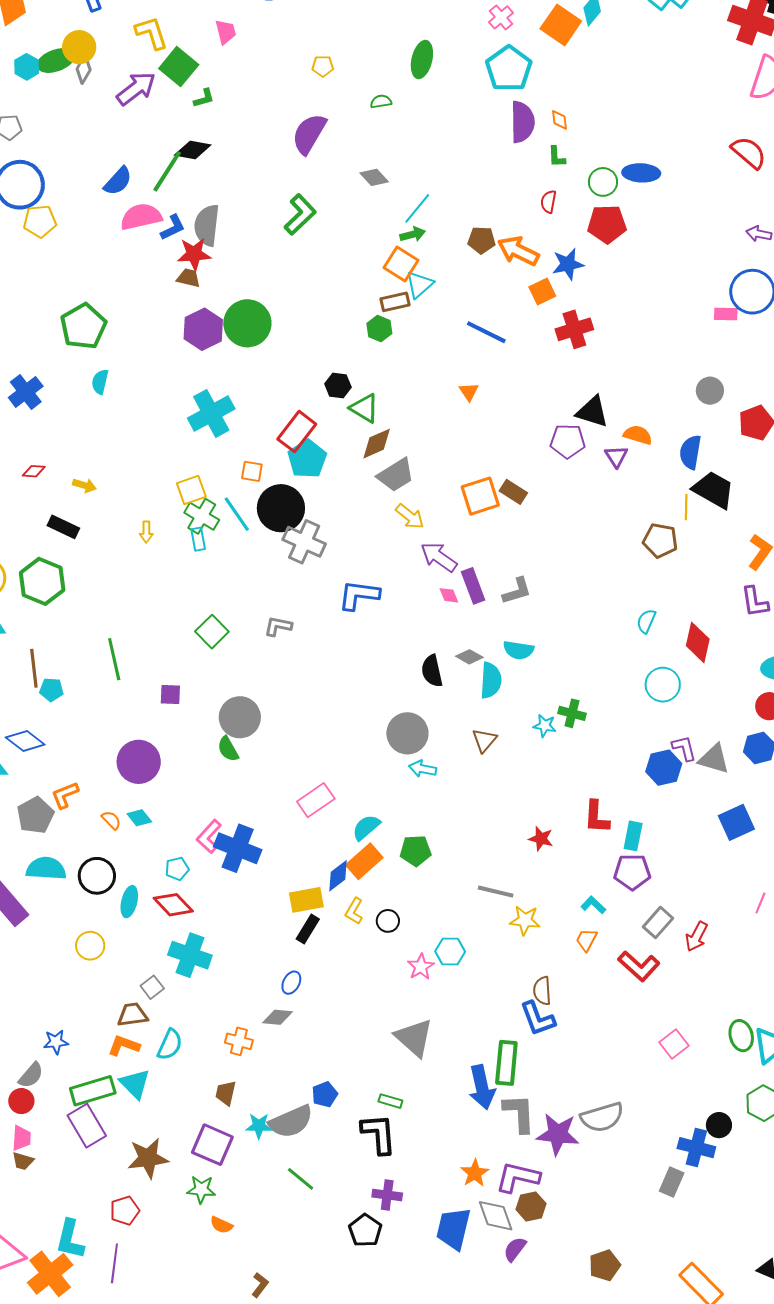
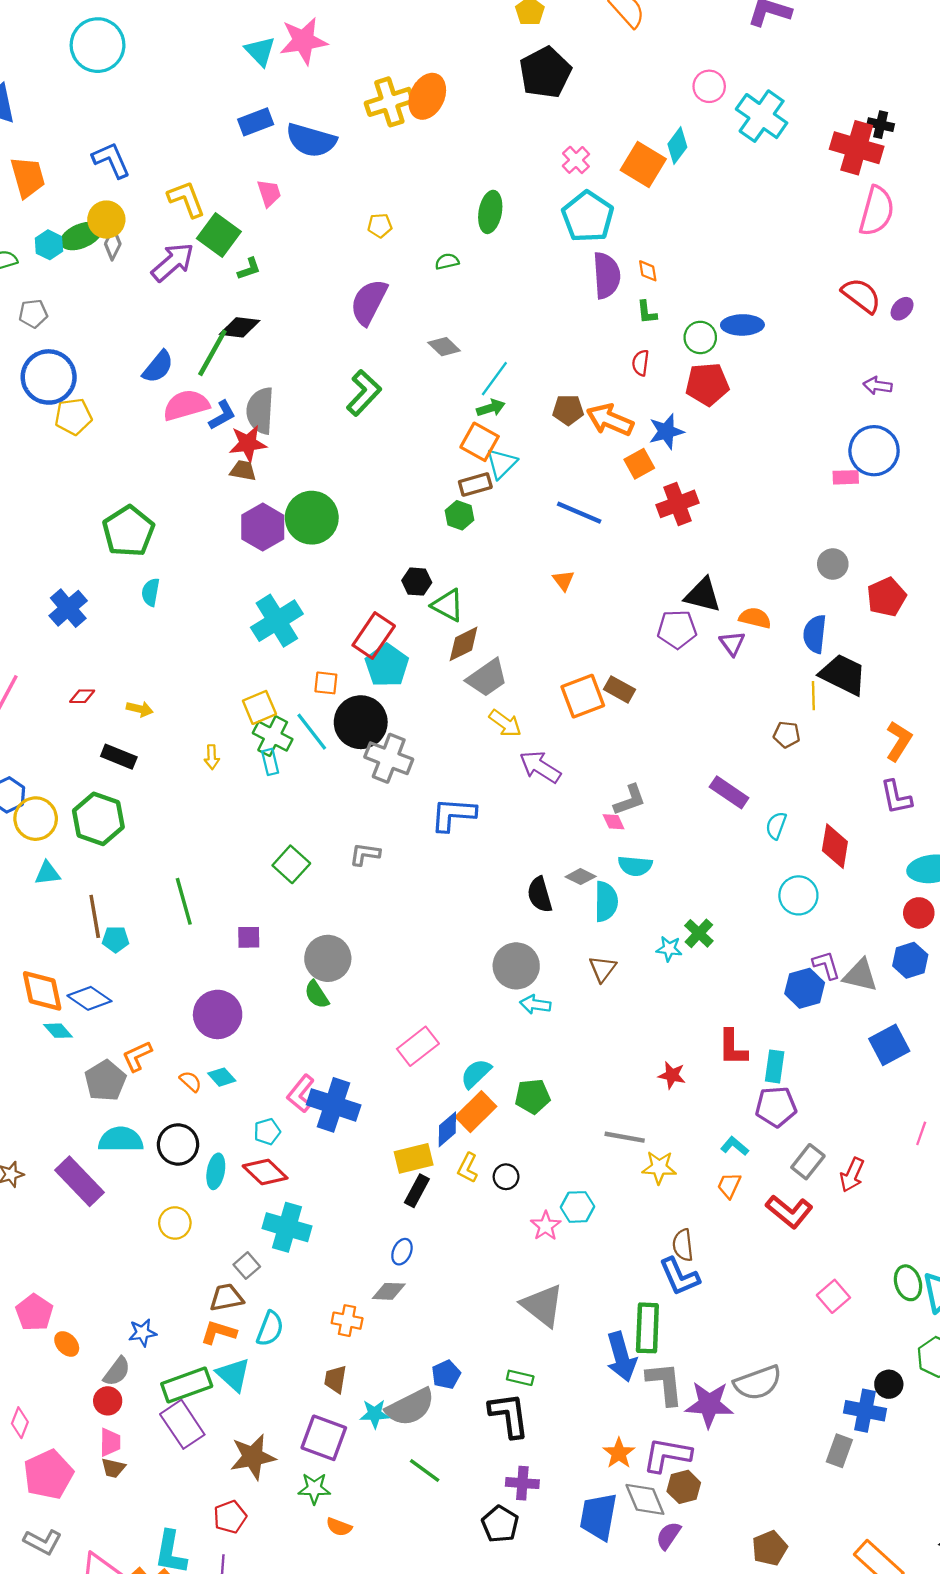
brown pentagon: (660, 540) -> (787, 735), size x0.7
purple rectangle: (473, 586) -> (729, 792), moved, turned -32
pink diamond: (449, 595) -> (614, 822), moved
green cross: (572, 713) -> (699, 933), turned 32

